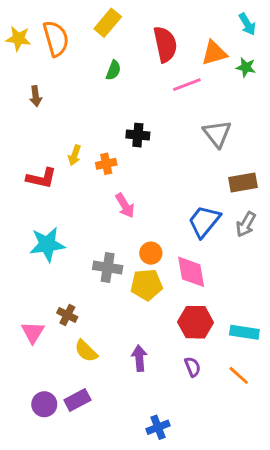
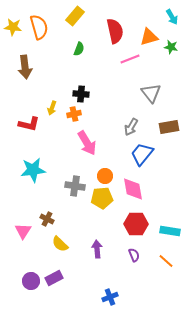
brown arrow: (36, 96) -> (25, 67), size x1.6
black cross: (138, 135) -> (81, 94), moved
pink arrow: (125, 206) -> (87, 143), size x1.4
gray arrow: (246, 224) -> (131, 127), moved

